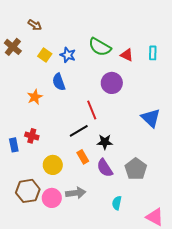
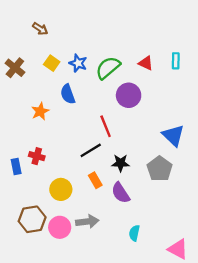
brown cross: (13, 47) -> (15, 68), moved
green semicircle: (100, 47) -> (108, 68), moved, turned 110
gray pentagon: (136, 169) -> (160, 169), moved

